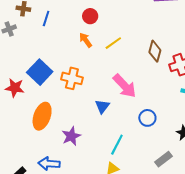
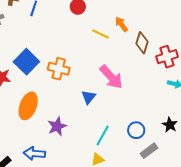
orange arrow: (86, 40) -> (121, 24), moved
yellow line: (113, 43) -> (101, 34), turned 60
blue circle: (147, 118) -> (136, 130), moved

